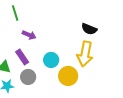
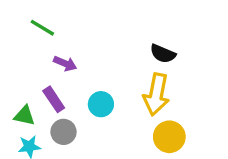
green line: (15, 13) -> (42, 28), turned -42
yellow circle: (68, 76) -> (169, 137), moved

